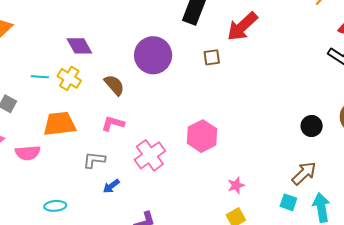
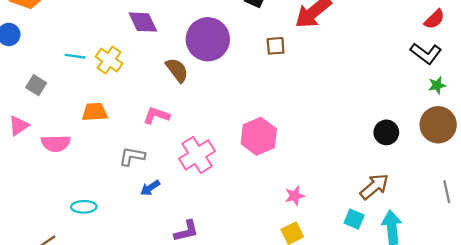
purple diamond: (79, 46) -> (143, 22), moved
brown semicircle: (114, 85) -> (177, 70), moved
orange trapezoid: (60, 124) -> (95, 112), size x0.7

